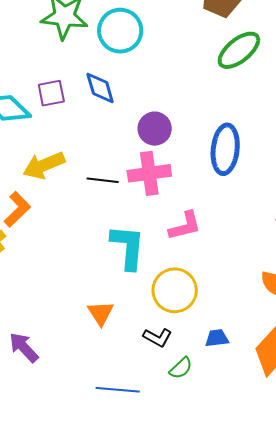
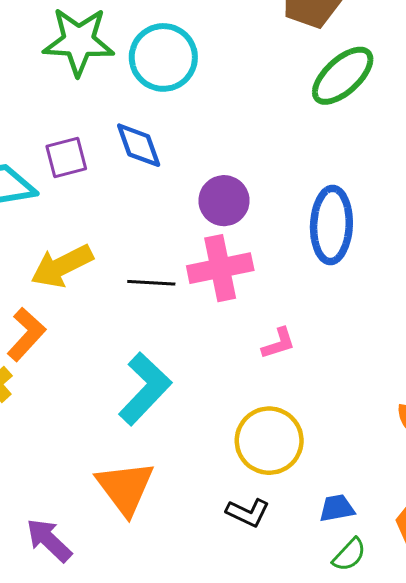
pink L-shape: (185, 226) -> (279, 343), size x0.7
cyan L-shape: (128, 247) -> (145, 389), moved, turned 42
orange triangle: (101, 313) -> (125, 488), moved, size x1.5
green semicircle: (181, 368) -> (349, 555), moved

